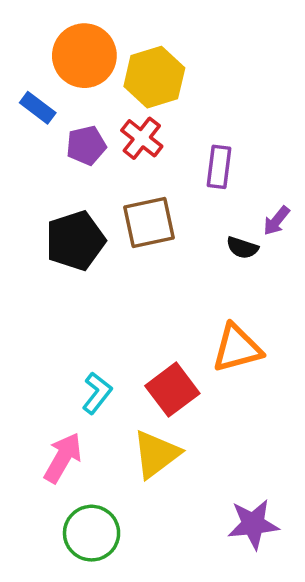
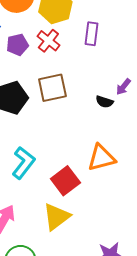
purple rectangle: (219, 167) -> (91, 34), moved
cyan L-shape: (97, 393) -> (23, 163), moved, size x1.4

